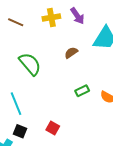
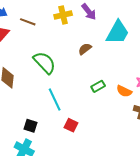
cyan line: (16, 104) -> (55, 99), moved
black square: (20, 131) -> (31, 126), moved

